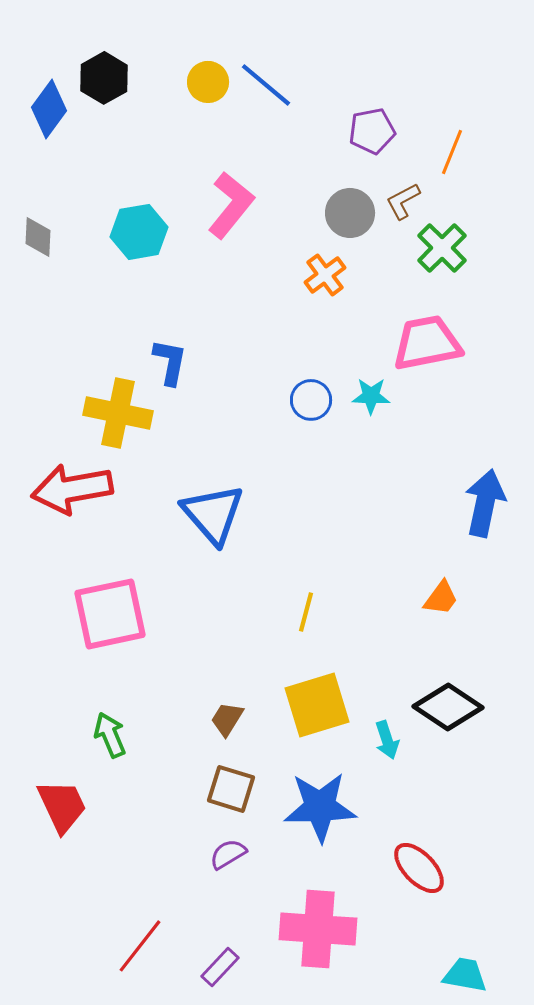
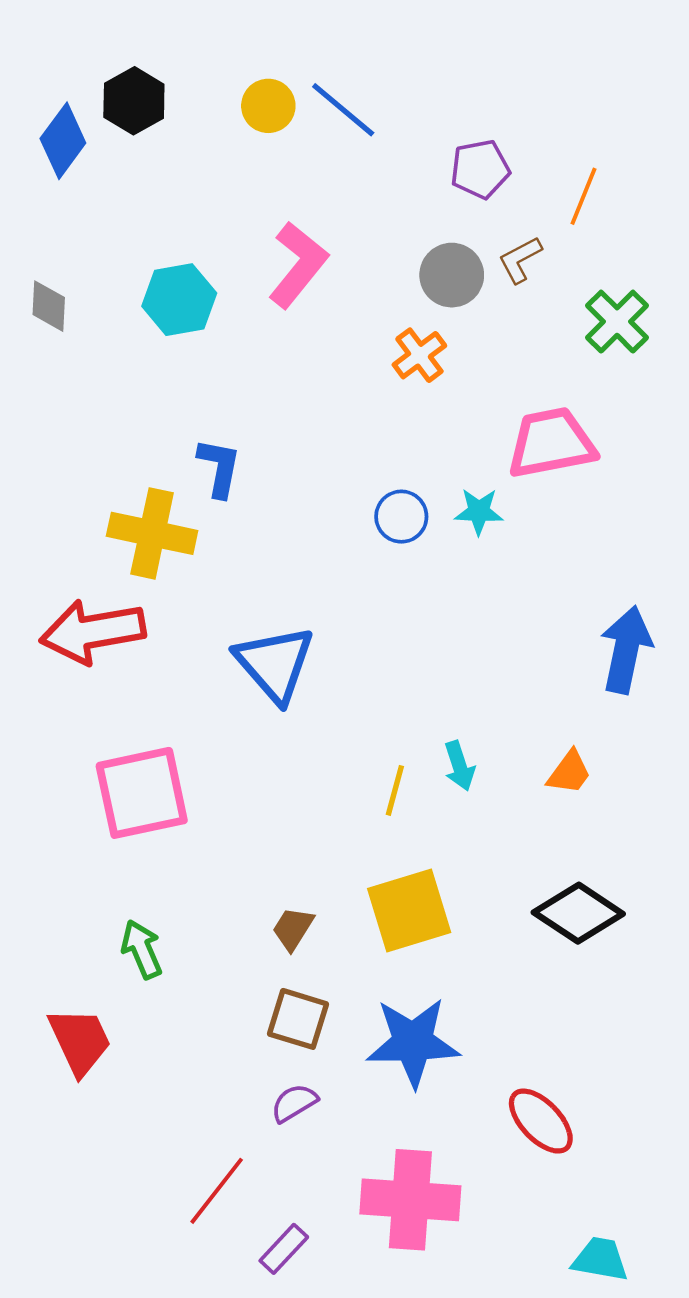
green cross: (442, 248) -> (617, 322), moved
cyan arrow: (387, 740) -> (459, 766), moved
red line: (140, 946) -> (217, 1191), moved

